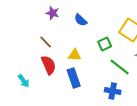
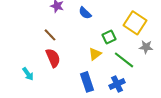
yellow triangle: (75, 55) -> (95, 54), moved, turned -40
blue rectangle: (74, 78) -> (87, 82), moved
blue cross: (113, 91) -> (117, 84), turned -35

